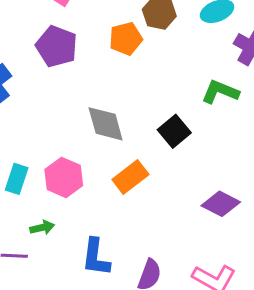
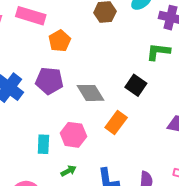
orange pentagon: (126, 39) -> (60, 41), moved
purple pentagon: (57, 46) -> (49, 81), moved

